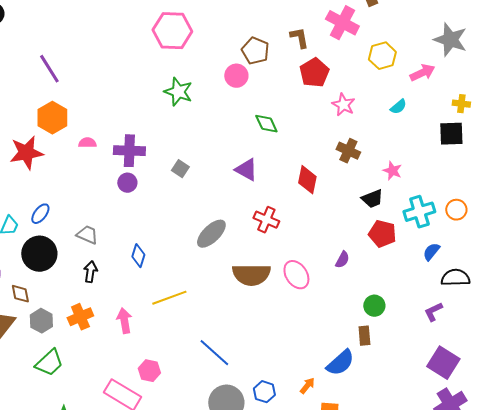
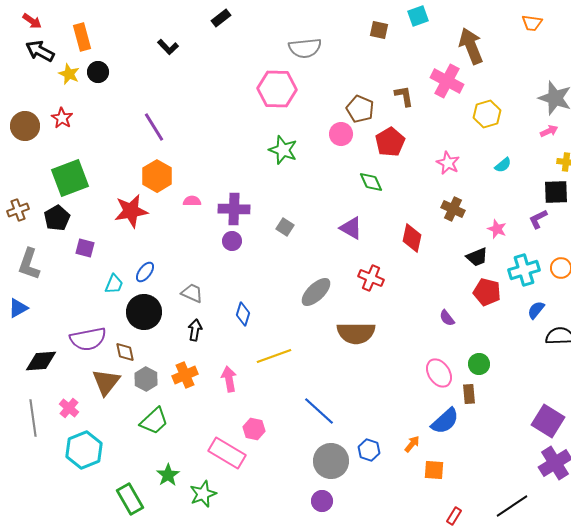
red pentagon: (314, 73) -> (390, 142), moved
pink arrow: (422, 73) -> (549, 131), moved, size x0.7
purple semicircle: (342, 260) -> (447, 318), turned 114
pink ellipse: (296, 275) -> (439, 373), moved
purple L-shape: (433, 312) -> (538, 219), moved

